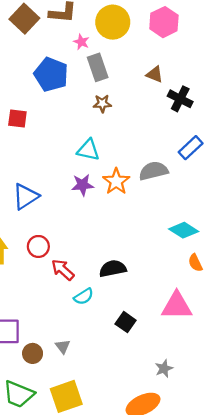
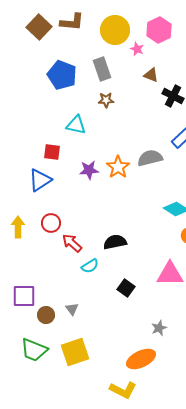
pink star: (81, 42) -> (137, 49), moved
red square: (17, 119) -> (52, 152), moved
cyan triangle: (88, 150) -> (76, 125), moved

